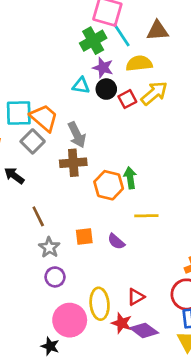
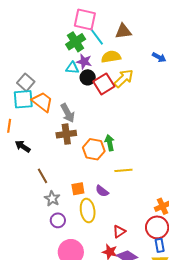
cyan triangle: (81, 86) -> (72, 68), moved
red square: (127, 99) -> (104, 84), size x1.5
gray square: (33, 141) -> (26, 82), moved
yellow ellipse: (100, 304) -> (88, 210), moved

